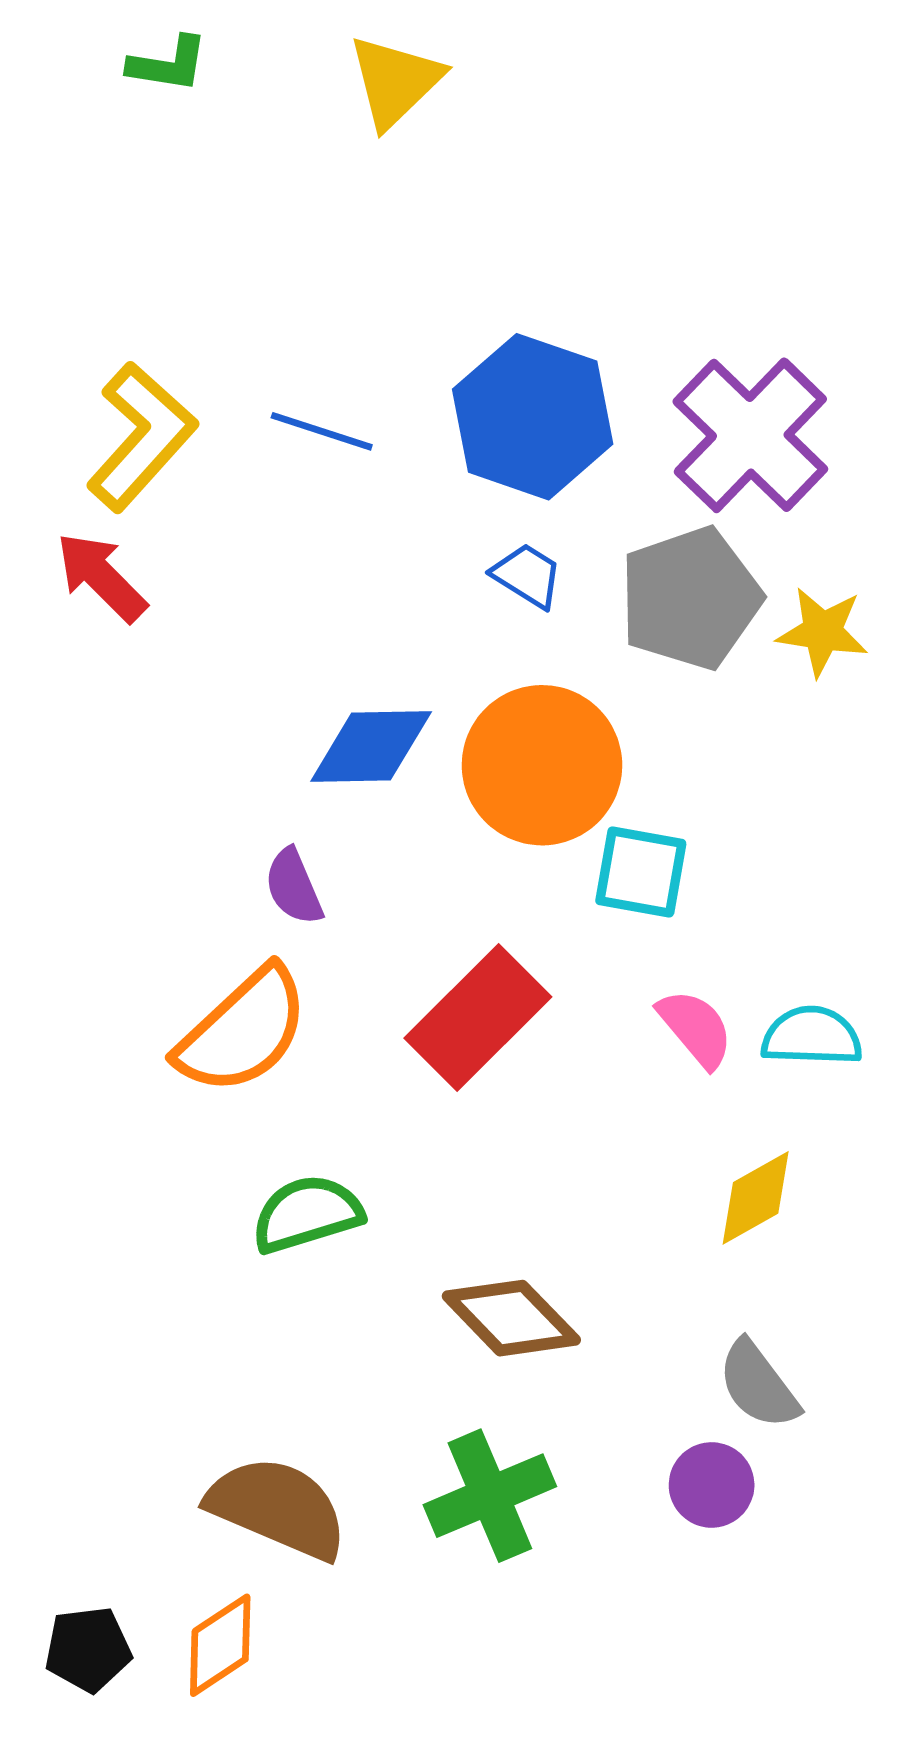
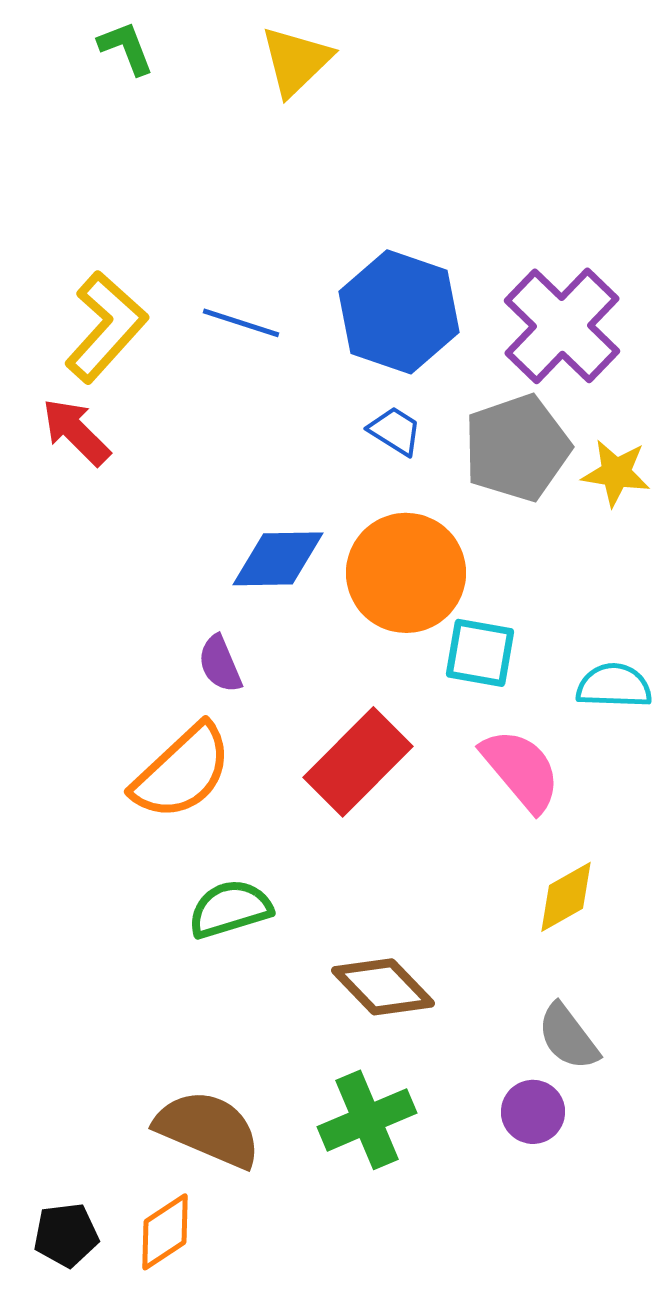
green L-shape: (168, 64) -> (126, 48), turned -120
pink semicircle: (696, 1028) -> (521, 770), size x1.4
cyan semicircle: (812, 1036) -> (614, 686), moved

